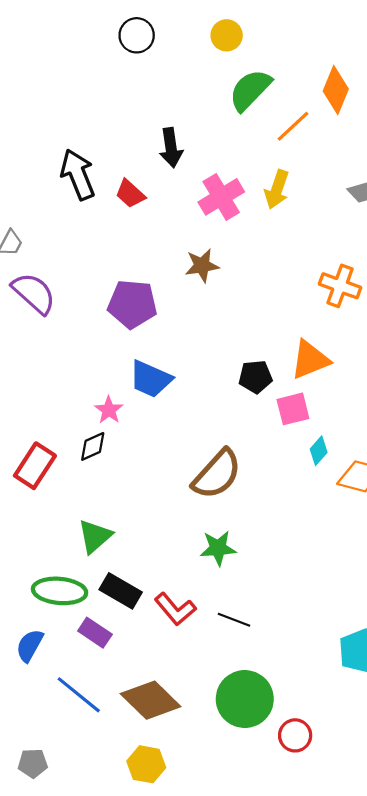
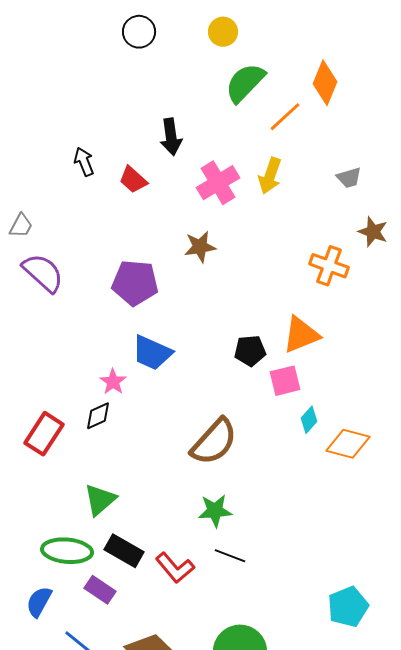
black arrow: (78, 174) -> (84, 162), size x0.6
black line: (234, 620) -> (230, 556), moved

